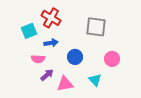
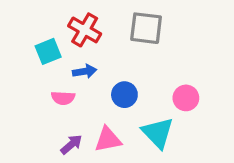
gray square: (96, 27) -> (146, 28), moved
purple arrow: (47, 75) -> (71, 144), moved
cyan triangle: (95, 80) -> (158, 133), size x1.5

